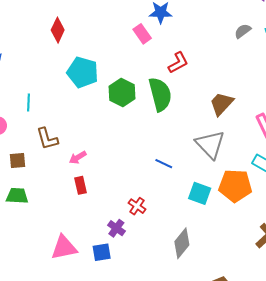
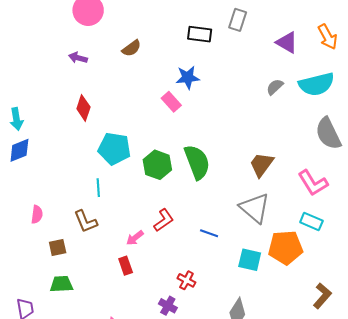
red L-shape: (178, 63) -> (164, 220), moved
cyan line: (28, 102) -> (98, 188), moved
pink arrow: (78, 158) -> (135, 238), moved

